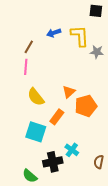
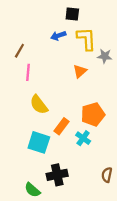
black square: (96, 11) -> (72, 14), moved
brown line: (29, 47) -> (19, 51), moved
orange triangle: (69, 92) -> (80, 71), moved
cyan cross: (72, 150) -> (83, 138), moved

